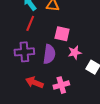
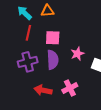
pink square: (62, 34) -> (53, 38), moved

